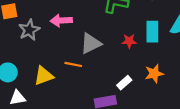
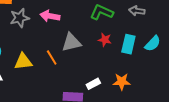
red star: (129, 41) -> (105, 40), moved
orange line: (73, 64) -> (52, 57), turned 35

